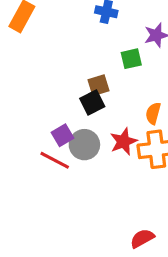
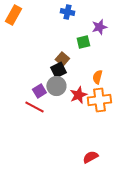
brown square: (98, 85) -> (62, 59), turned -32
gray circle: (84, 145) -> (56, 86), moved

